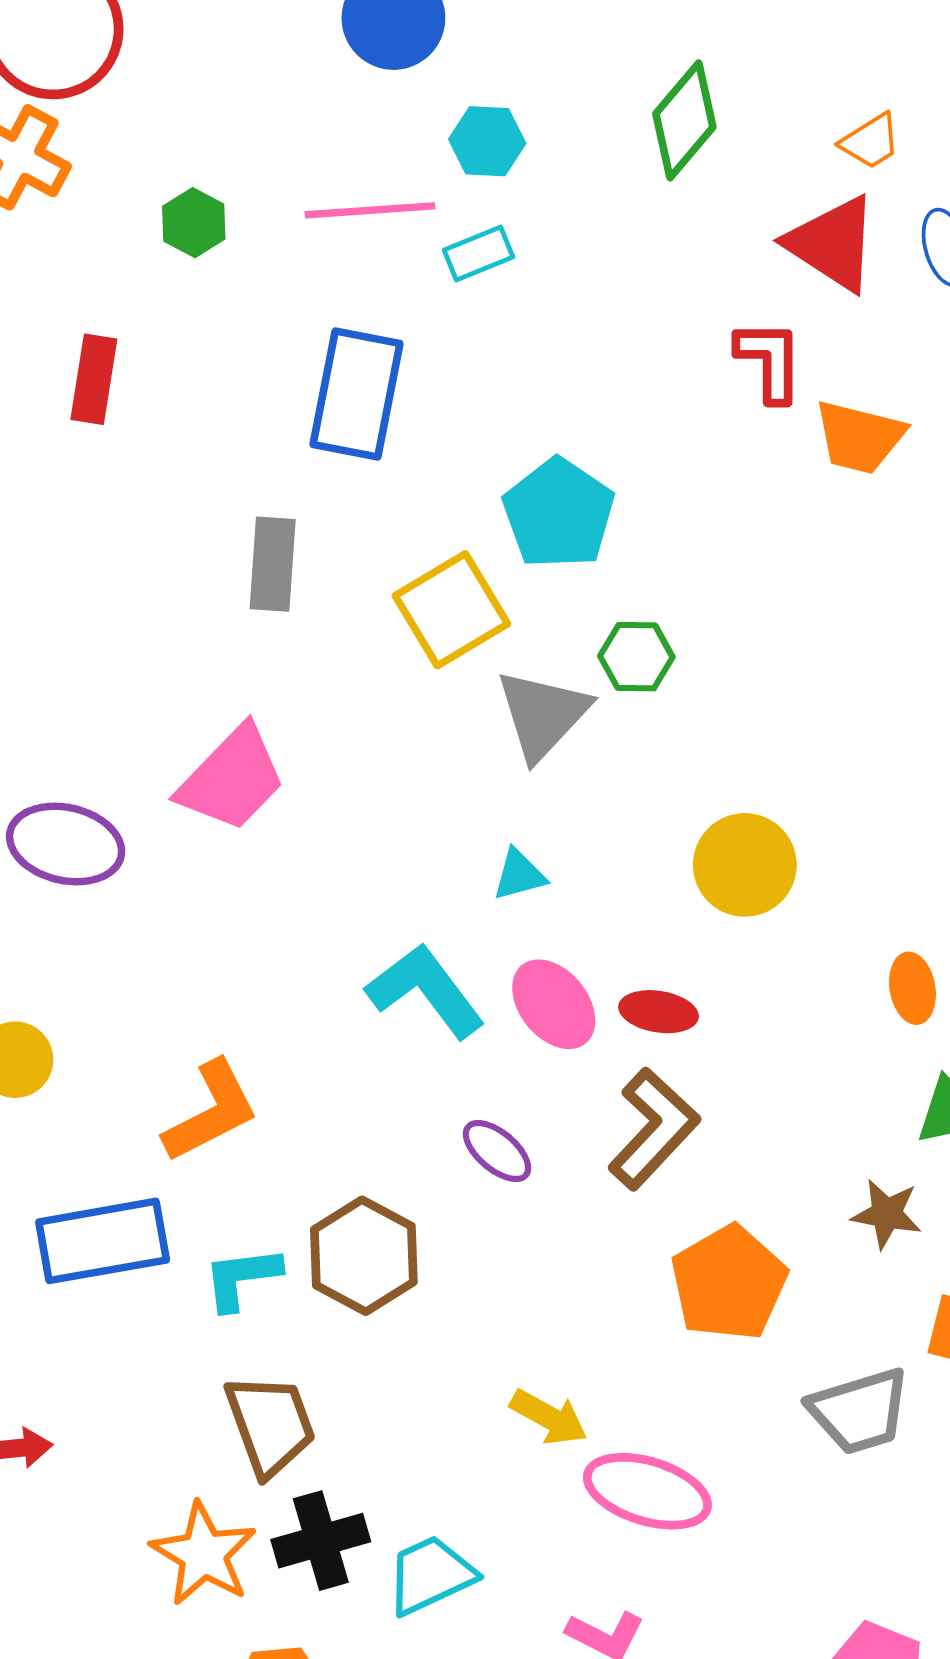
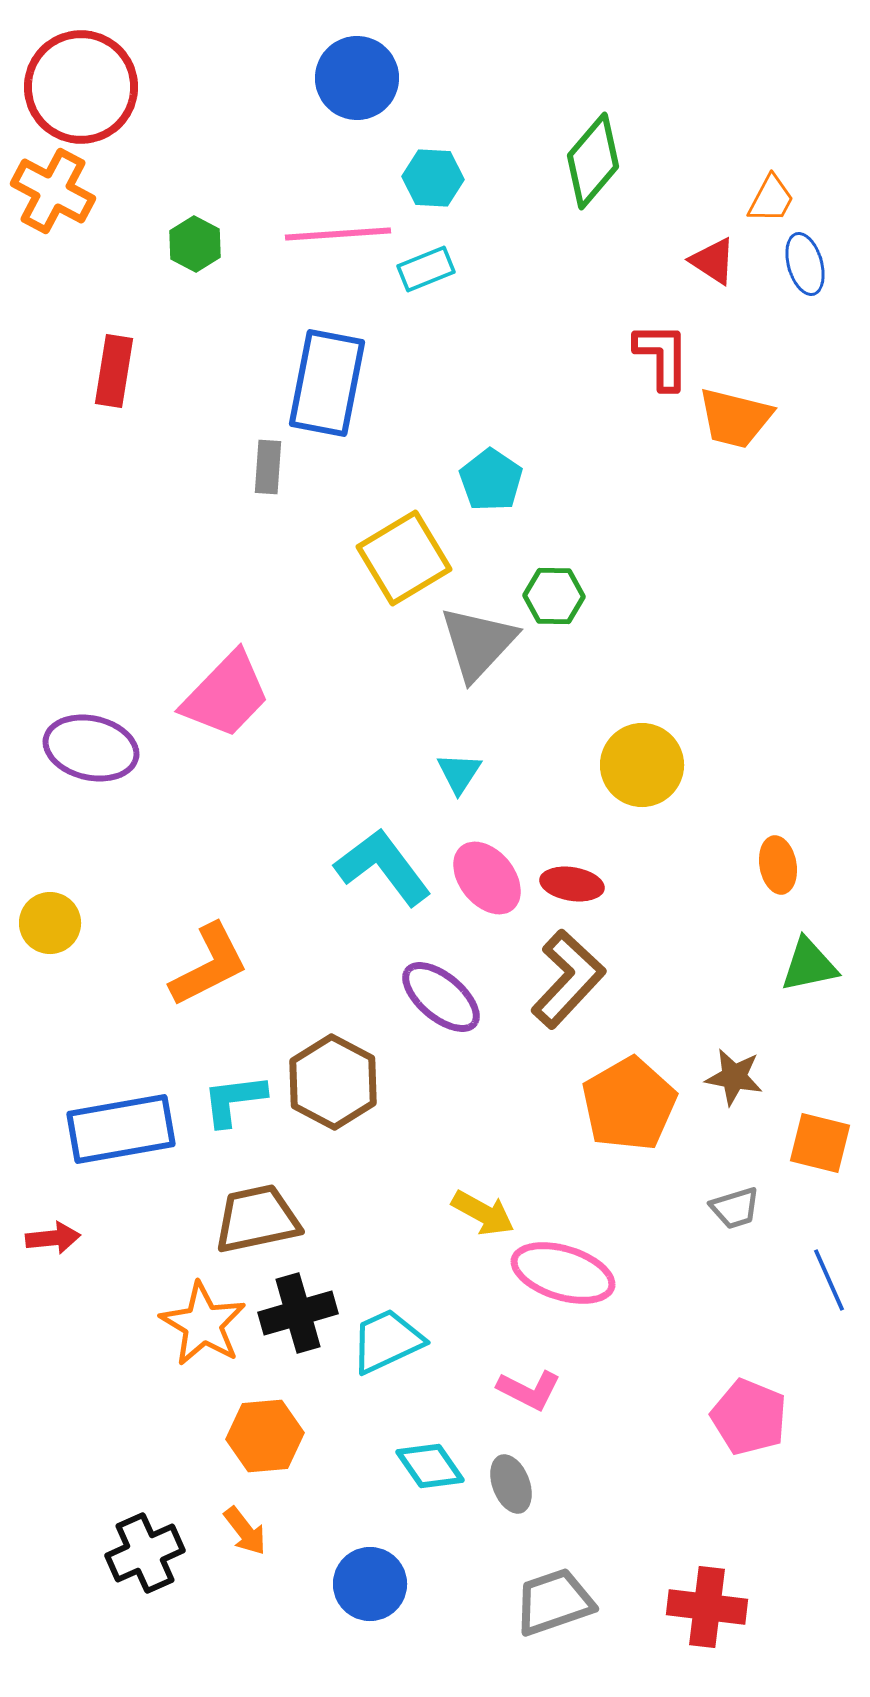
orange trapezoid: (871, 141) -> (771, 199), moved, turned -30
red triangle: (832, 244) -> (713, 261), size x0.6
cyan pentagon: (559, 514) -> (491, 480), size x0.7
gray rectangle: (273, 564) -> (268, 467), moved, size x0.7
cyan triangle: (519, 875) -> (459, 773), turned -42
purple ellipse: (497, 1151) -> (441, 997), size x1.4
brown star: (887, 1214) -> (734, 1077), moved
blue rectangle: (103, 1241) -> (121, 1129), moved
gray trapezoid: (859, 1411) -> (735, 1208), size x0.6
brown trapezoid: (270, 1425) -> (257, 1219), turned -82

